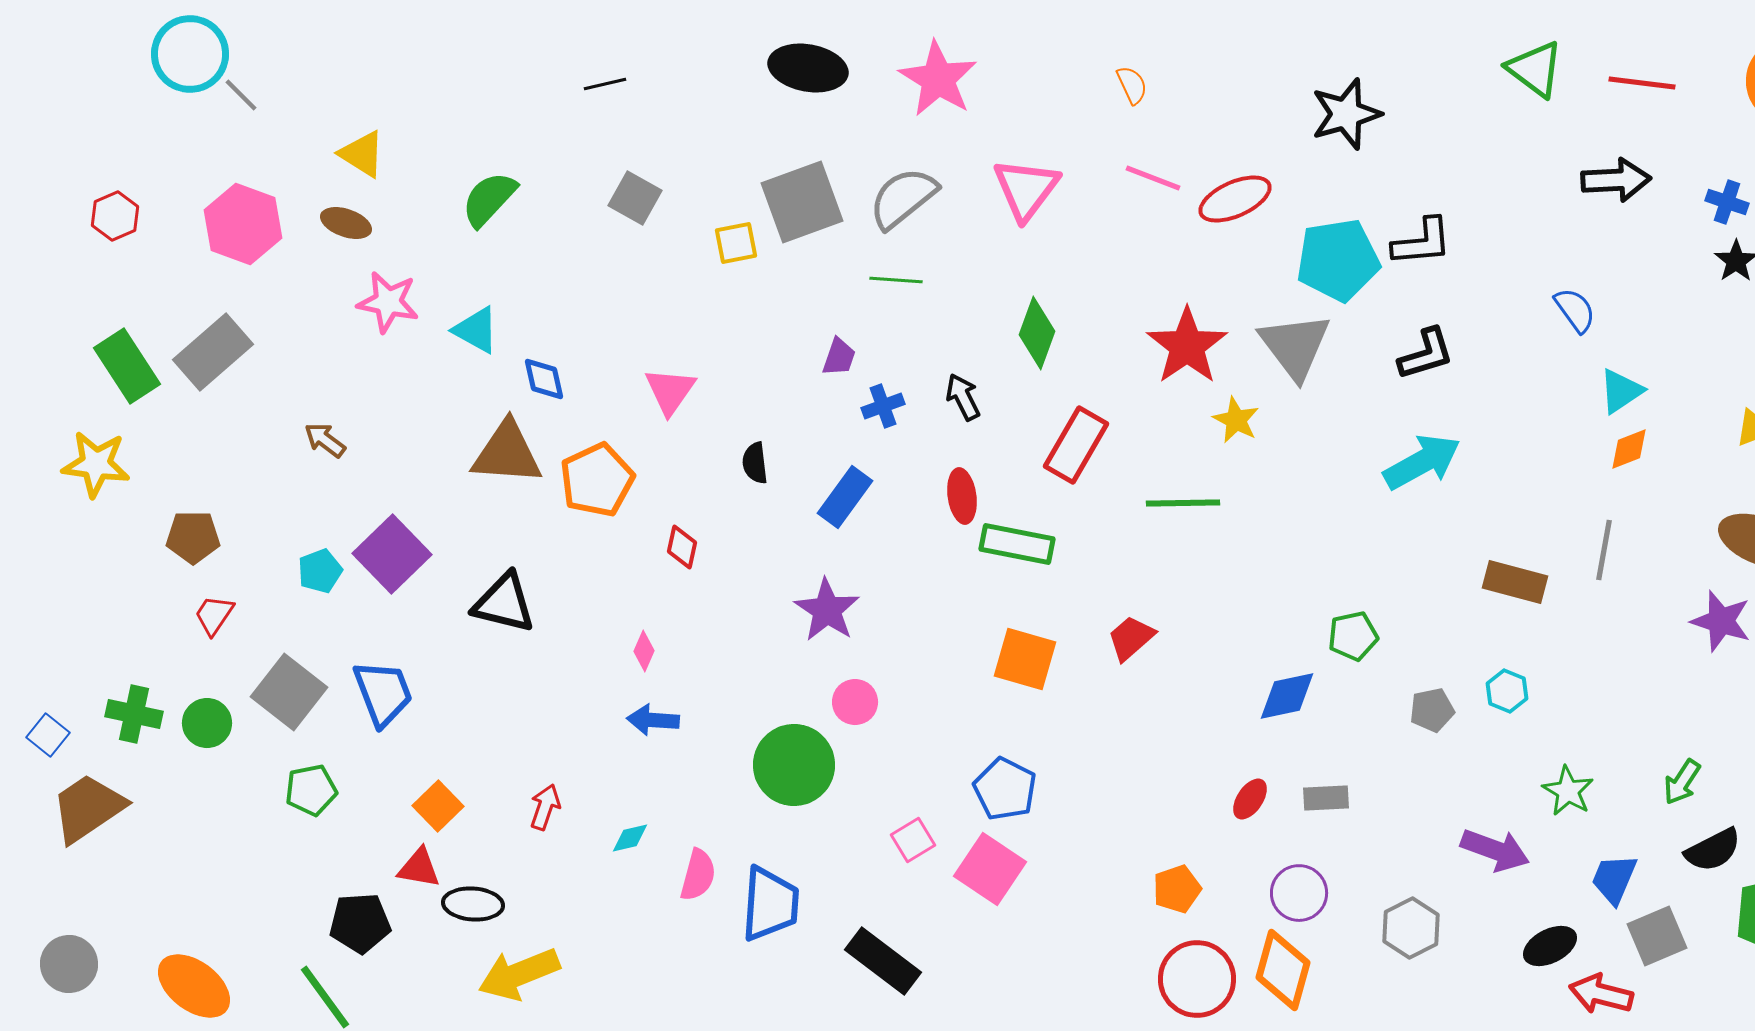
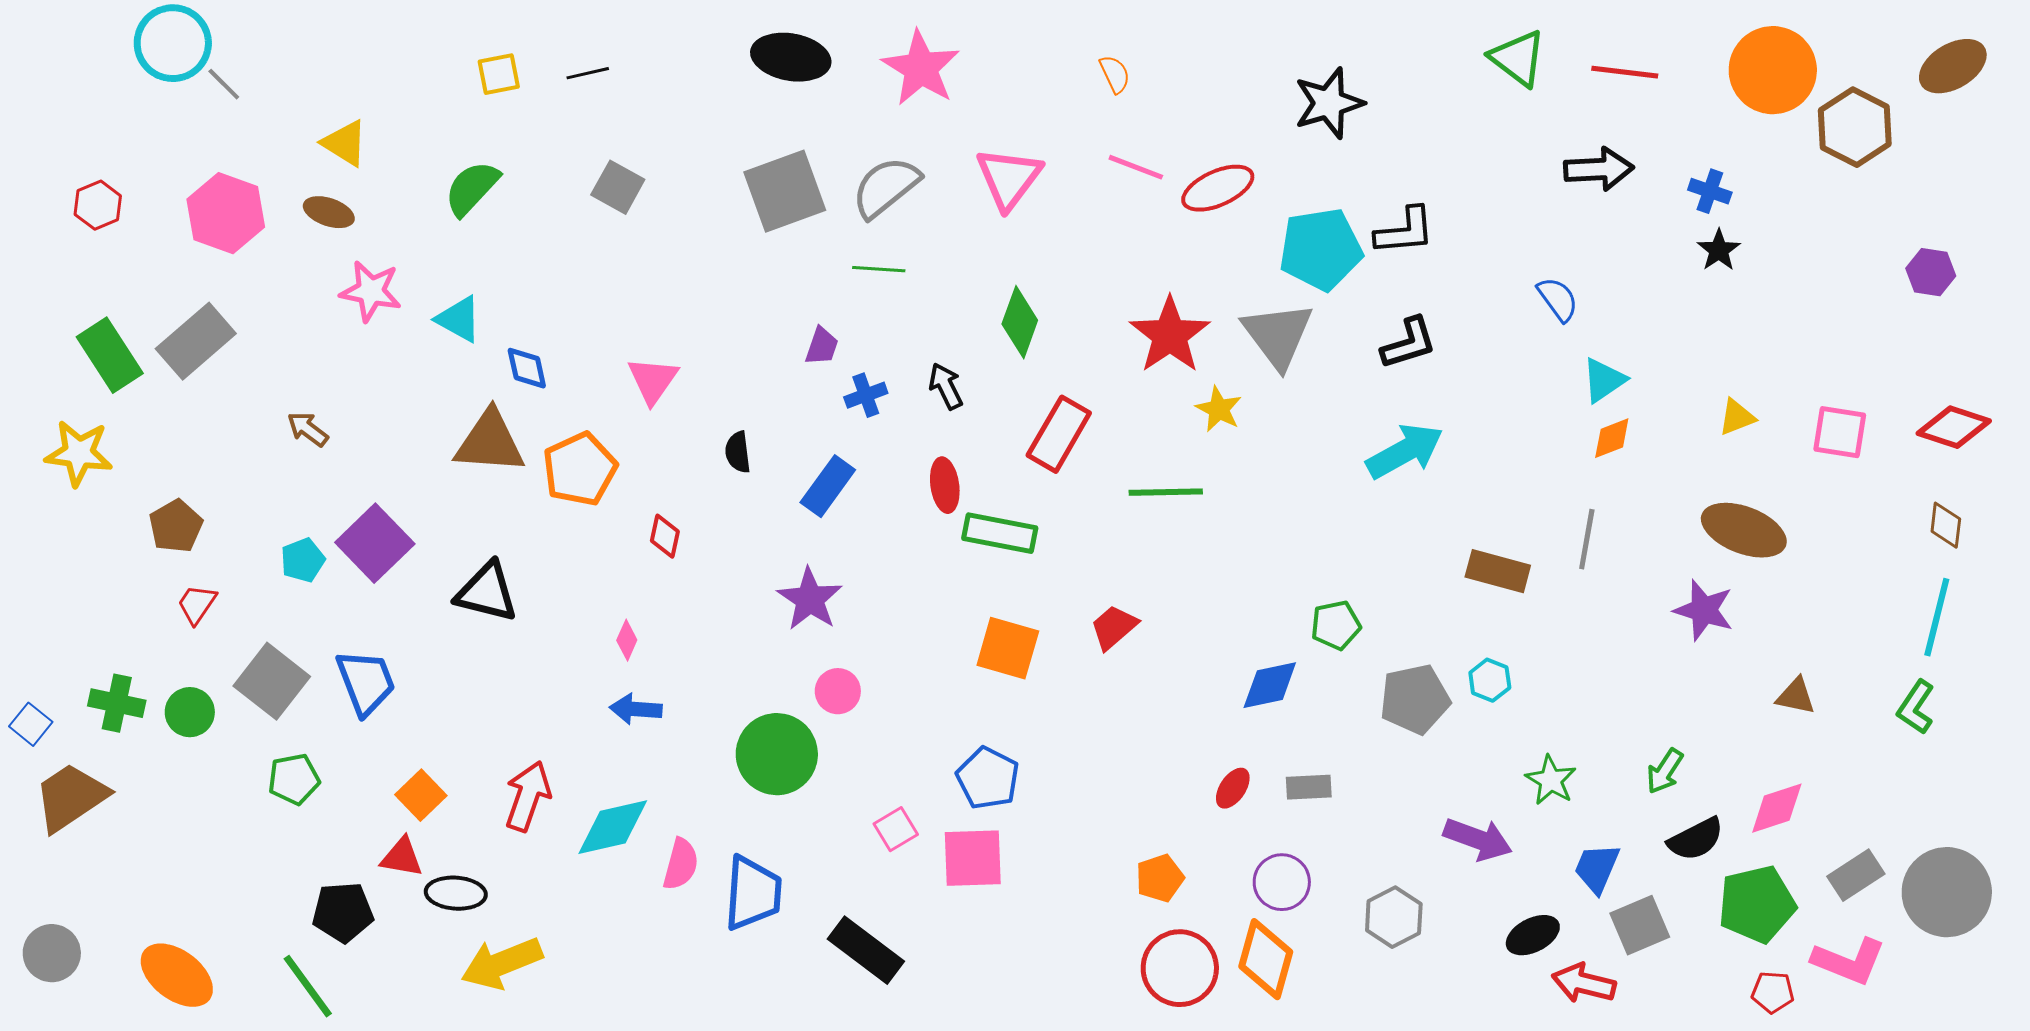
yellow square: (736, 243) -> (499, 74), moved
brown pentagon: (193, 537) -> (176, 526), turned -30
gray pentagon: (1432, 710) -> (1415, 699), size x1.6
red arrow: (545, 807) -> (528, 796), size x1.5
cyan diamond: (630, 838) -> (613, 827), size x2.0
pink square: (990, 869) -> (973, 858), turned -36

